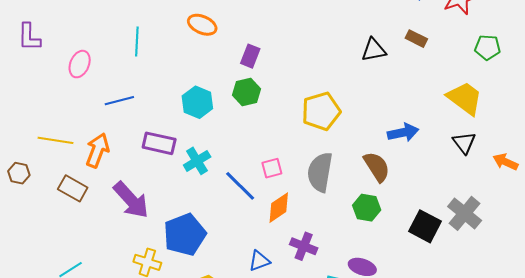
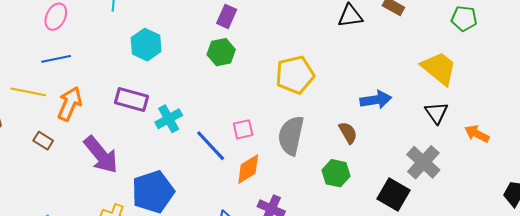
blue line: (119, 101) -> (56, 59), moved
cyan hexagon: (197, 102) -> (146, 45), moved
brown semicircle: (377, 167) -> (348, 133), size x0.7
brown rectangle: (73, 188) -> (43, 141), size x0.7
gray cross: (465, 213) -> (423, 162), moved

